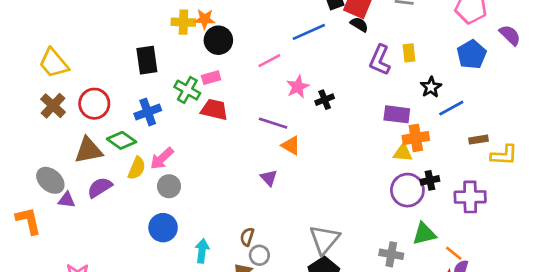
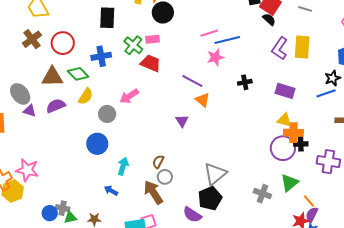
blue line: (309, 32) -> (227, 40), moved
yellow rectangle: (409, 53) -> (302, 47), size x1.6
pink line: (269, 61) -> (209, 33), moved
black star: (431, 87) -> (333, 78), moved
black cross: (325, 100) -> (245, 82), moved
orange cross: (416, 138) -> (293, 133), moved
pink arrow: (162, 158) -> (129, 96), moved
green triangle: (424, 234) -> (290, 183), turned -36

